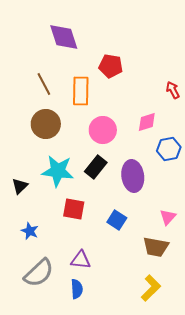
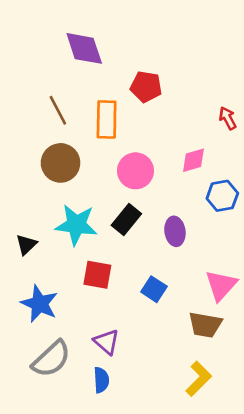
purple ellipse: (133, 176) -> (175, 231), size x0.7
pink triangle: (168, 217) -> (221, 285), size x1.5
blue star: (30, 231) -> (39, 304), size x1.6
purple triangle: (81, 260) -> (107, 342), turned 35

